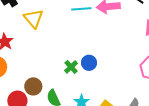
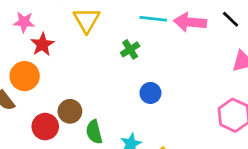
green cross: (71, 67) -> (130, 49), moved

